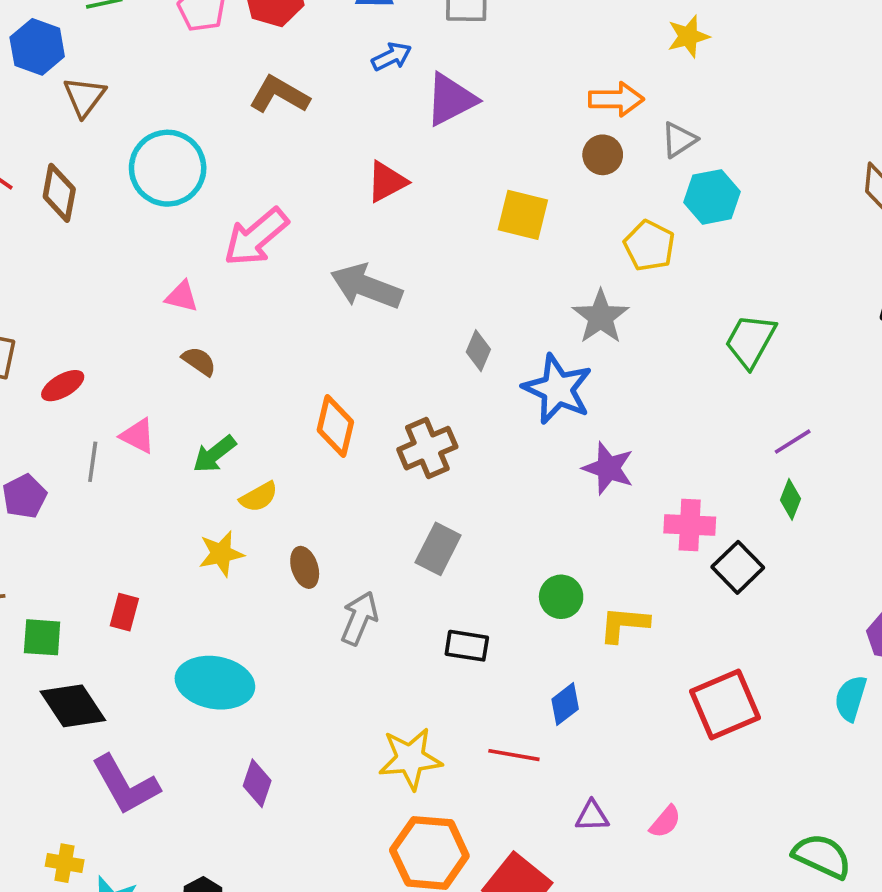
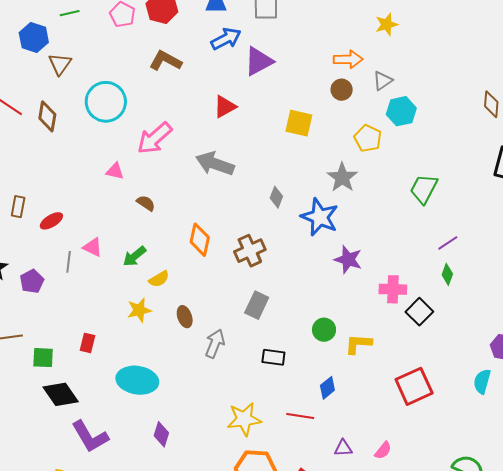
blue arrow: (392, 57) -> (226, 39), size x1.4
brown semicircle: (199, 361) -> (146, 203), moved

